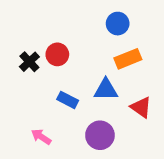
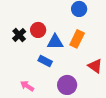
orange rectangle: (128, 59) -> (77, 39), moved, turned -42
blue triangle: (106, 90) -> (55, 42), moved

